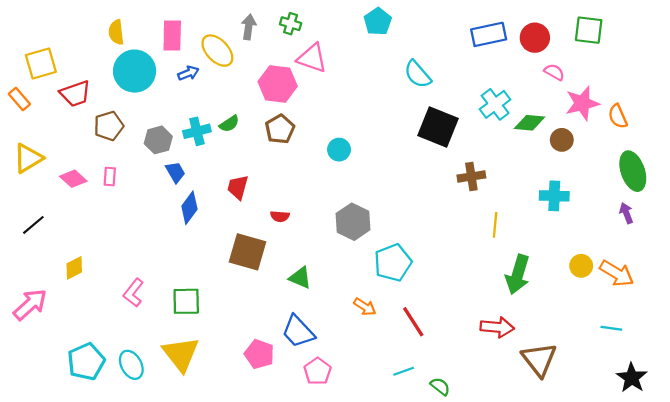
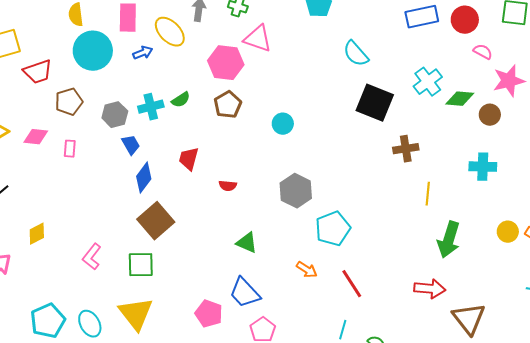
pink diamond: (73, 179) -> (36, 137), moved, turned -35
brown square: (248, 252) -> (156, 221), moved, turned 33
cyan line: (404, 371) -> (343, 330), turned -54

